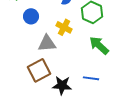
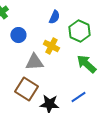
brown square: (39, 70) -> (26, 89), turned -30
blue line: (91, 78) -> (78, 97), turned -42

